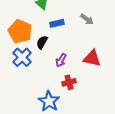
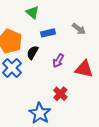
purple arrow: (61, 60) -> (58, 61), moved
red cross: (69, 82) -> (60, 94), turned -32

